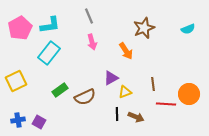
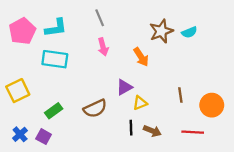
cyan semicircle: (188, 29) -> (189, 32), moved
cyan rectangle: (49, 53) -> (55, 59), turned 60
brown line: (153, 84) -> (180, 95), moved
green rectangle: (60, 90) -> (54, 111), moved
red line: (166, 104) -> (193, 132), moved
blue cross: (18, 120) -> (20, 134), turned -32

